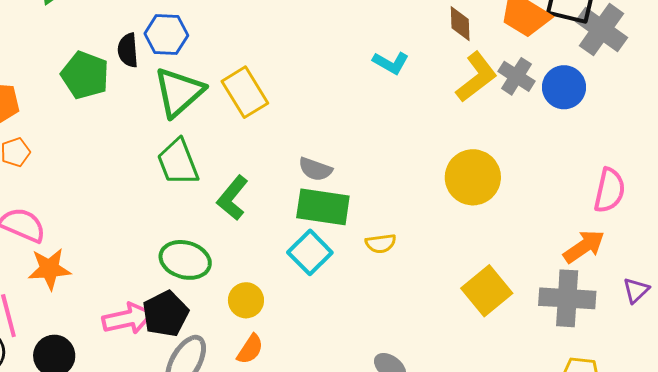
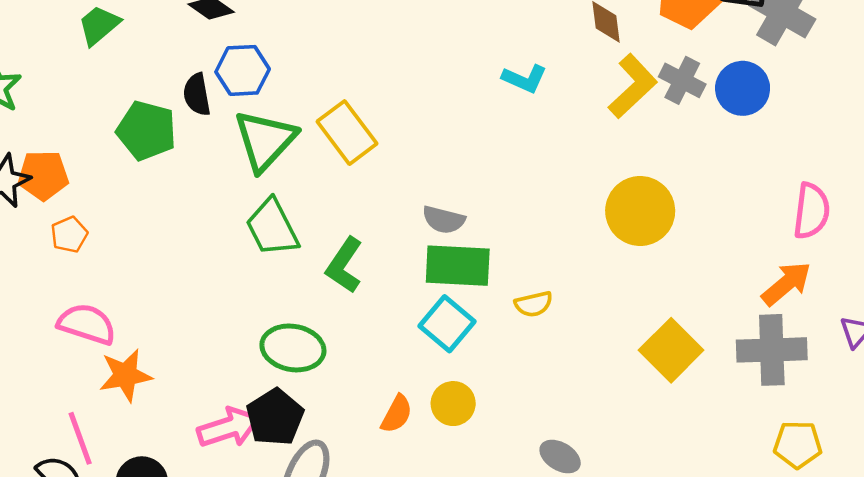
yellow circle: (246, 300) -> (453, 404), moved
orange semicircle: (250, 349) -> (397, 414), moved

